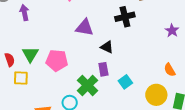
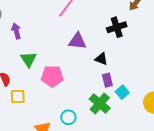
green triangle: (30, 54) -> (28, 59), moved
purple rectangle: (103, 69) -> (107, 80), moved
green cross: (88, 85) -> (100, 104), moved

